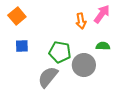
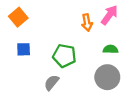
gray circle: (84, 65) -> (107, 77), moved
gray semicircle: (48, 77) -> (51, 83), size x0.7

